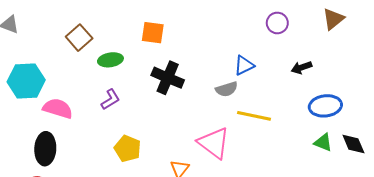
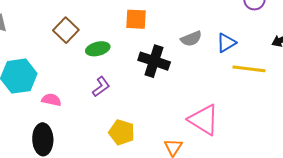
gray semicircle: (227, 89) -> (191, 39), moved
pink semicircle: (58, 108) -> (51, 100), size x0.7
yellow line: (254, 116) -> (249, 69), moved

